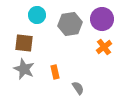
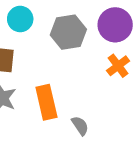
orange rectangle: (55, 72) -> (46, 102), size x1.6

